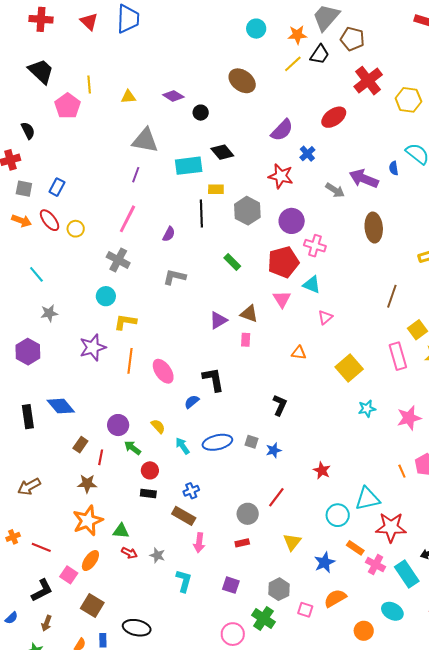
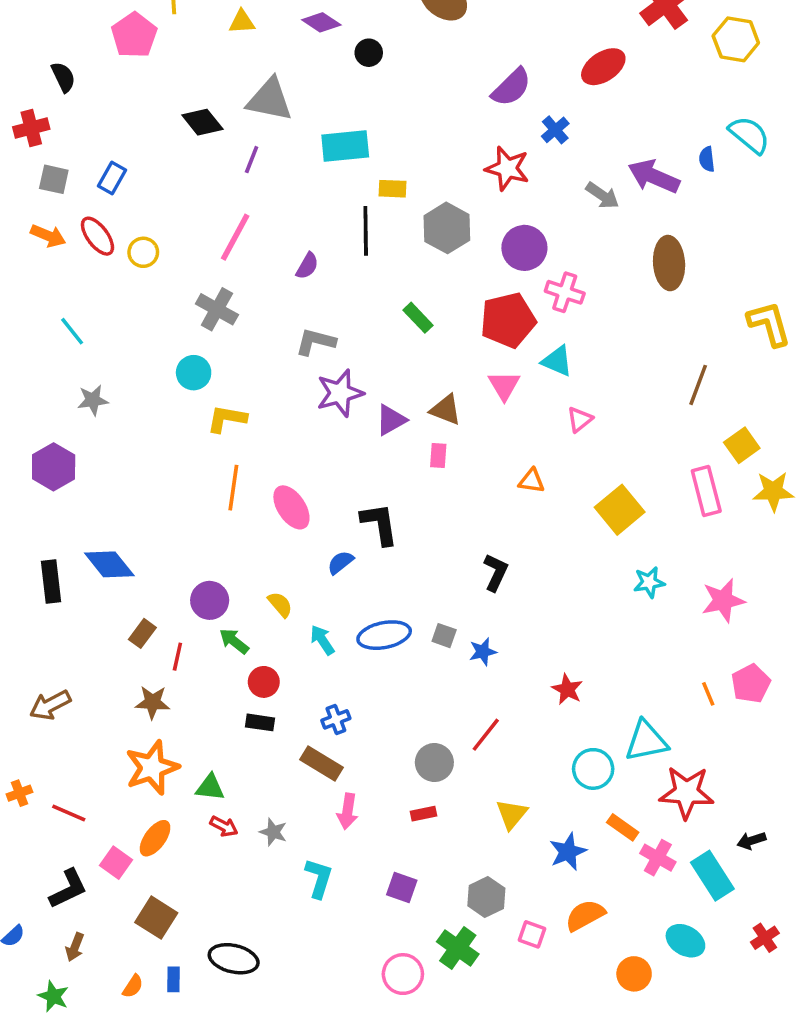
black diamond: (222, 152) -> (202, 122), moved
purple star: (93, 347) -> (340, 393), moved

